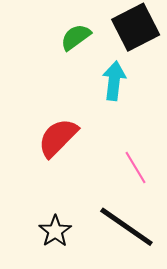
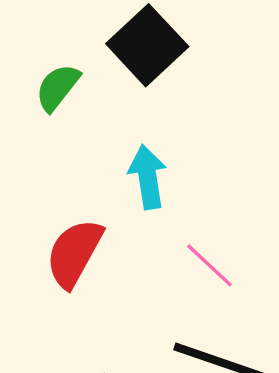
cyan arrow: (114, 81) -> (148, 177), moved

